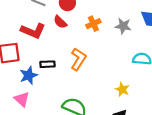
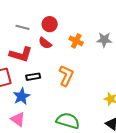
orange cross: (93, 24) -> (76, 41), turned -32
black rectangle: (47, 64) -> (33, 77), moved

